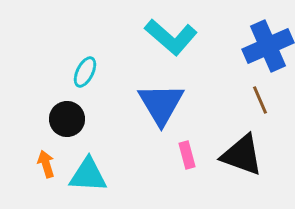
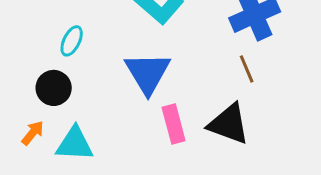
pink rectangle: (187, 155) -> (174, 124), size x1.4
orange arrow: (46, 164) -> (33, 133), turned 56

